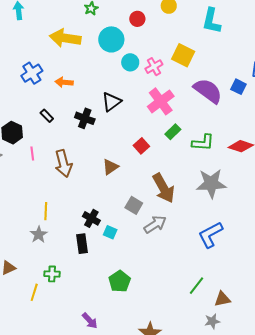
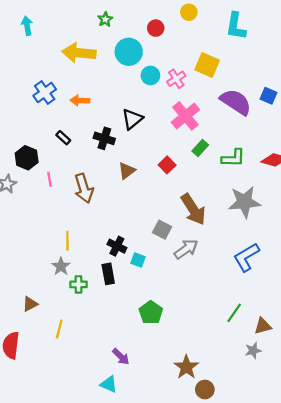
brown triangle: (110, 167) -> (127, 171), moved
green cross: (52, 274) -> (78, 284), moved

